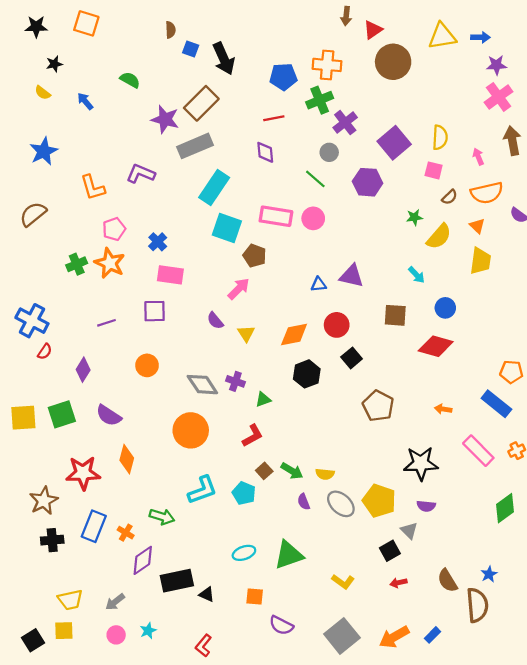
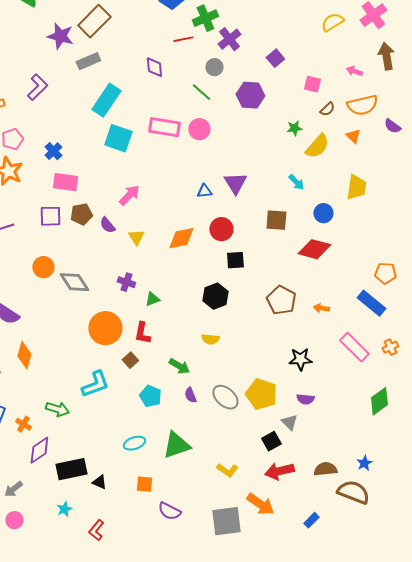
red line: (274, 118) -> (183, 39), moved
yellow semicircle: (440, 137) -> (332, 22), moved, turned -125
purple square: (394, 143) -> (275, 58), size x0.6
gray rectangle: (195, 146) -> (88, 61), size x0.7
pink arrow: (478, 157) -> (354, 71), turned -49
purple L-shape: (141, 174) -> (37, 87), turned 112
brown pentagon: (255, 256) -> (81, 214), moved, turned -30
yellow trapezoid: (480, 261) -> (356, 187), moved
purple triangle: (352, 276) -> (235, 183), turned 45
black square: (352, 358) -> (235, 260), turned 36
black hexagon: (307, 374) -> (215, 296), moved
gray diamond: (202, 385) -> (74, 282), moved
brown pentagon: (378, 406) -> (281, 300), moved
orange circle: (191, 430) -> (105, 328), moved
red L-shape: (252, 436) -> (142, 333), turned 130
black star: (421, 463) -> (300, 359), size x0.7
brown square: (264, 471) -> (130, 360), moved
yellow semicircle: (325, 474) -> (210, 339), moved
cyan pentagon: (244, 493) -> (150, 396), moved
brown semicircle: (447, 581) -> (325, 469), turned 115
red arrow: (398, 583) -> (279, 471), size x1.8
brown semicircle: (477, 605) -> (353, 492), turned -64
cyan star: (148, 631) -> (64, 509), moved
gray square: (342, 636) -> (226, 521), turned 32
orange arrow: (394, 637) -> (260, 504), moved, turned -116

